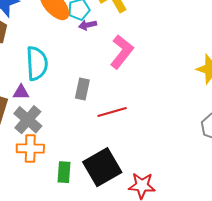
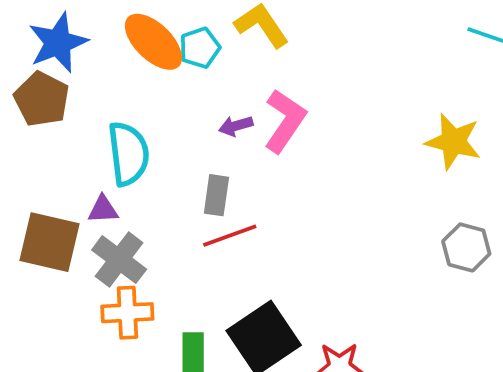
purple arrow: (88, 25) -> (236, 126), moved
red line: (112, 112) -> (230, 236), moved

